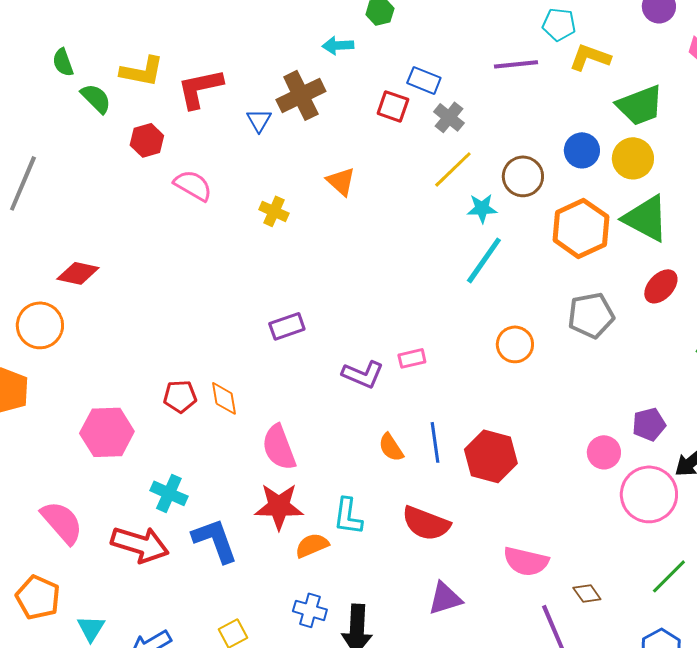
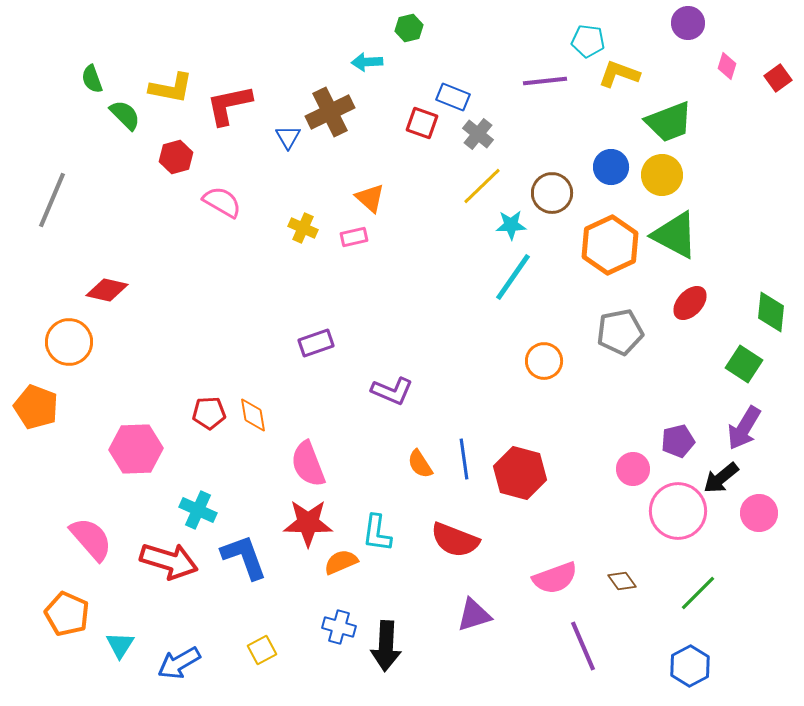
pink rectangle: (412, 358) -> (354, 237), moved
pink semicircle: (526, 561) -> (555, 578), turned -33
brown diamond: (587, 593) -> (622, 581), moved

